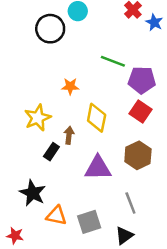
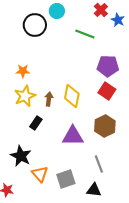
green line: (113, 61) -> (85, 34), moved
orange star: (70, 86) -> (23, 71), moved
brown arrow: (69, 135) -> (49, 99), moved
orange triangle: (56, 216) -> (40, 174), turned 36
black triangle: (124, 236) -> (94, 190), turned 42

